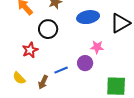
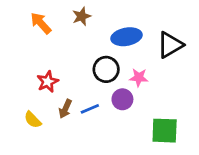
black circle: (48, 29) -> (106, 69), moved
brown arrow: (43, 82) -> (65, 109), moved

